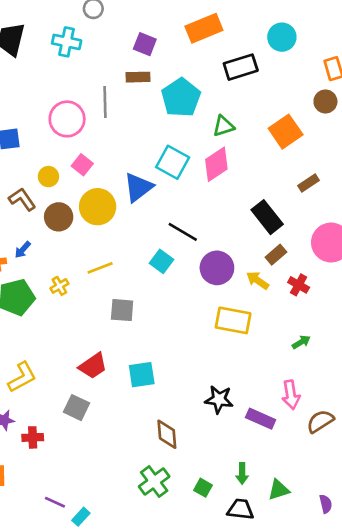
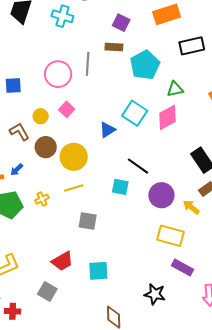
blue triangle: (138, 187) -> (107, 130), size x0.7
yellow circle: (98, 207) -> (74, 157), moved
cyan square: (161, 261) -> (120, 187), turned -30
purple rectangle: (261, 419) -> (182, 267), moved

